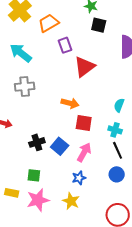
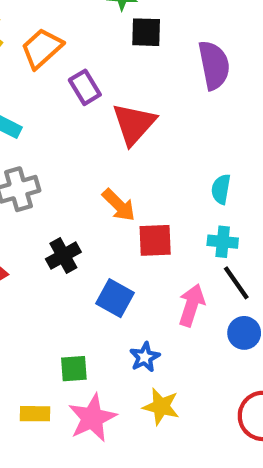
orange arrow: (70, 103) -> (119, 205), turned 42
black cross: (37, 142) -> (63, 256), moved
pink arrow: (84, 152) -> (191, 305), moved
blue star: (79, 178) -> (145, 357), moved

